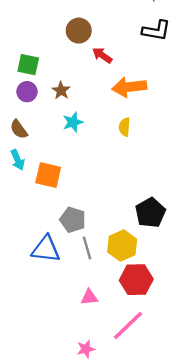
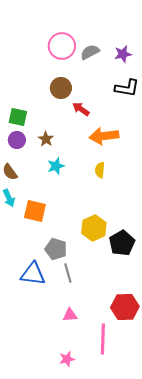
yellow hexagon: (122, 246) -> (94, 228), moved
red hexagon: (136, 280) -> (125, 307), moved
pink line: (128, 325) -> (103, 339), turned -44

